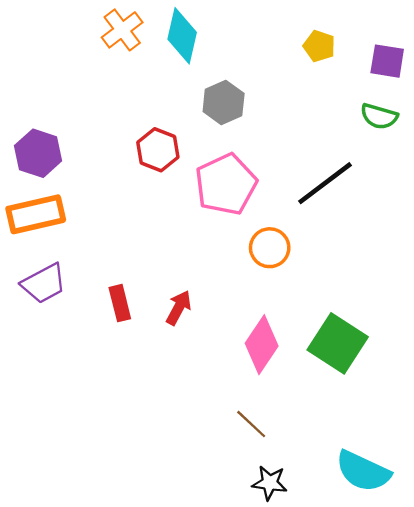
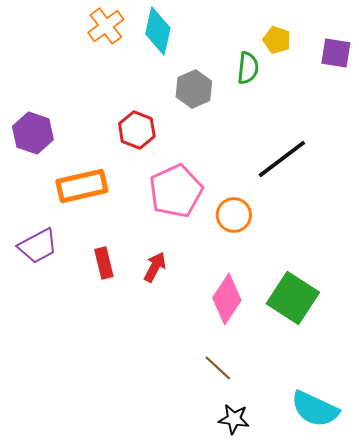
green semicircle: (379, 116) -> (248, 68), moved, turned -100
pink pentagon: (226, 184) -> (176, 191), moved
orange rectangle: (36, 214) -> (82, 186), moved

